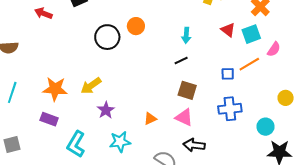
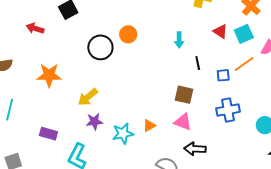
black line: (181, 60) -> (198, 63), moved, turned -72
orange star: (55, 89) -> (49, 75), moved
purple star: (106, 110) -> (94, 122), moved, turned 30
cyan star: (120, 142) -> (123, 134), moved

